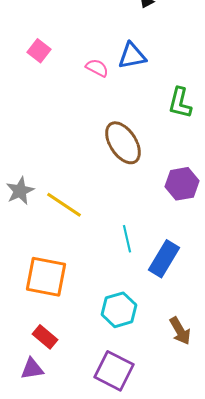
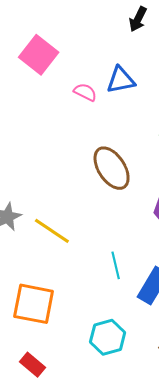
pink square: (39, 51) -> (39, 55), moved, size x1.6

